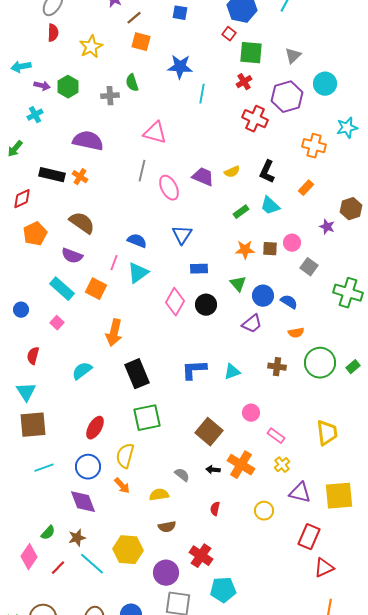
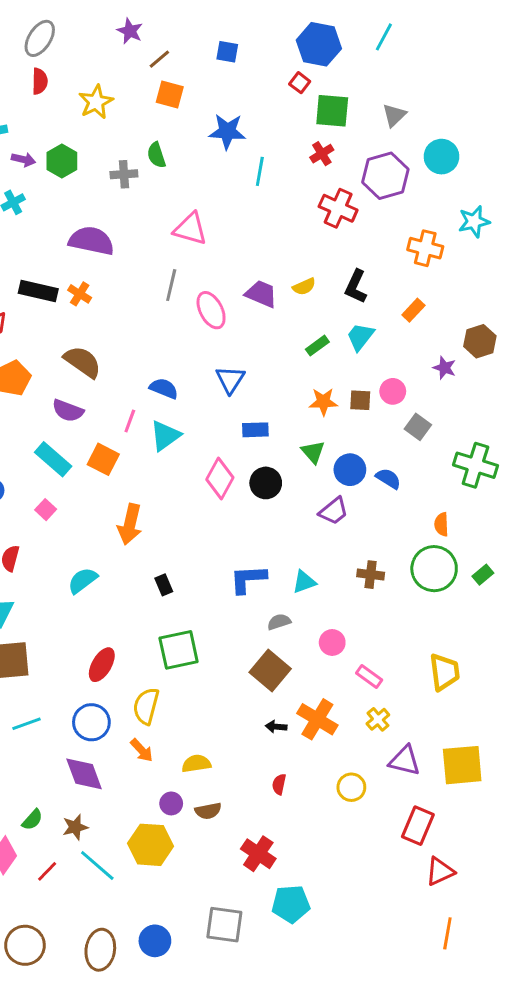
cyan trapezoid: (270, 206) -> (360, 337), turned 85
orange semicircle: (296, 333) -> (441, 524), moved, turned 98
black rectangle: (137, 374) -> (164, 585), size x0.5
gray semicircle: (182, 475) -> (279, 622), moved, turned -56
purple circle: (166, 573) -> (171, 803), moved, size x0.6

